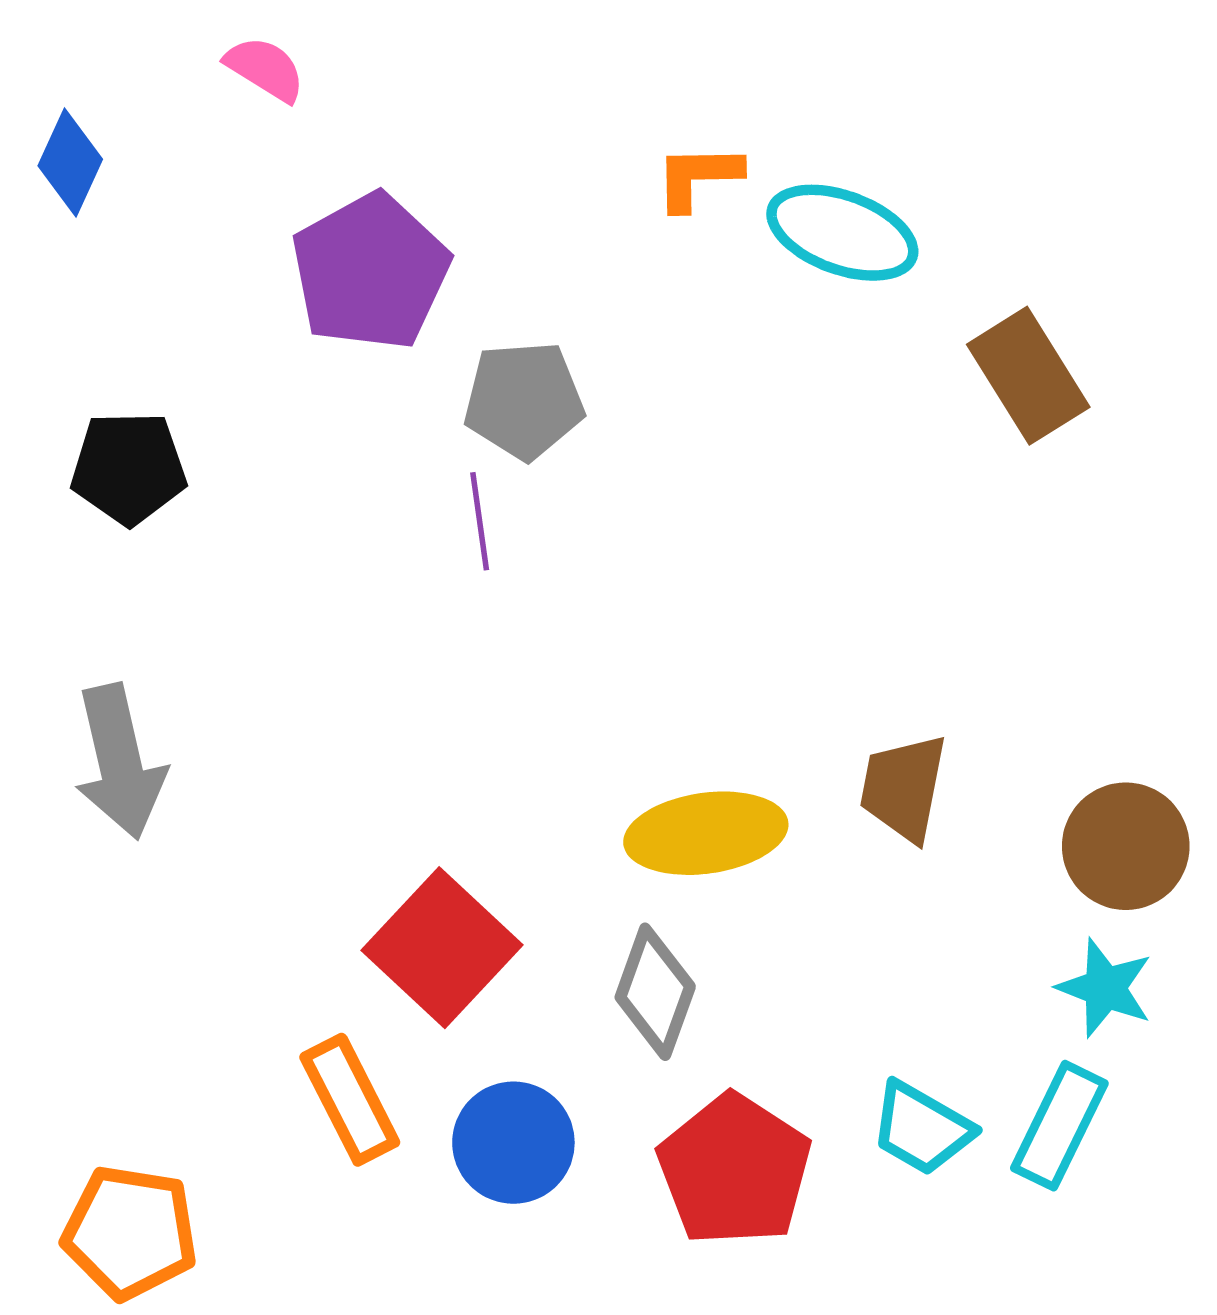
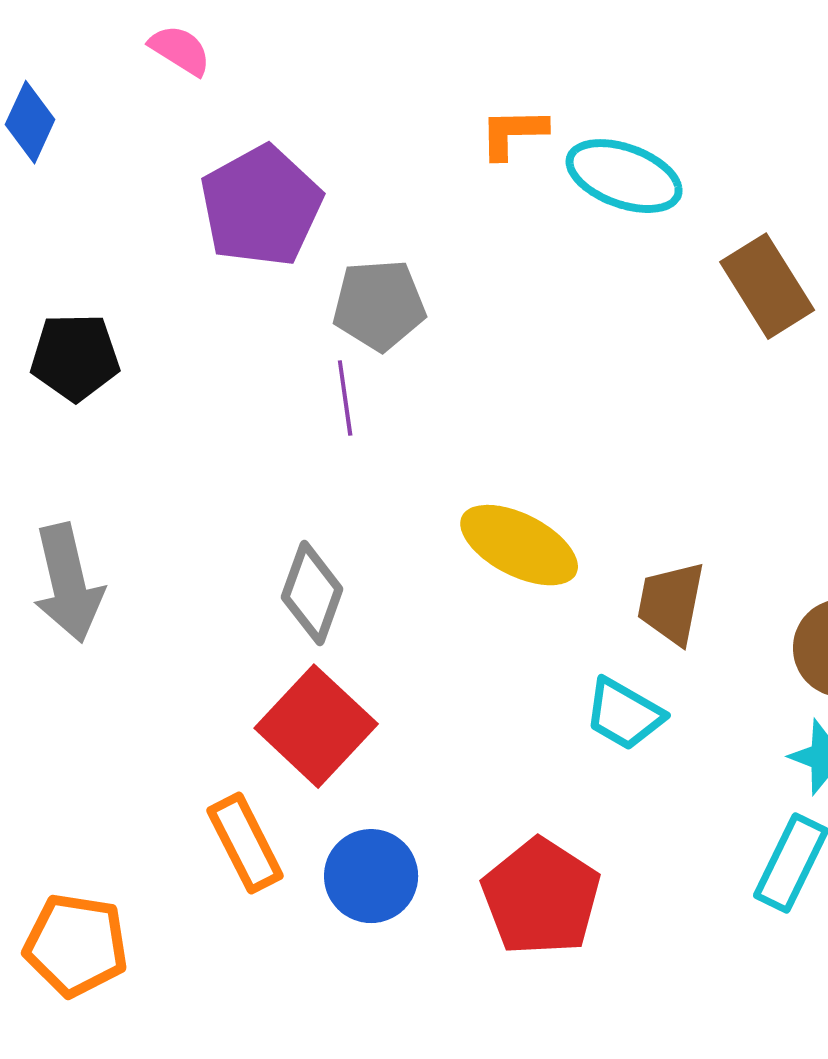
yellow ellipse: (706, 833) -> (519, 545), moved, turned 35
gray diamond: (655, 992) -> (312, 593), moved
cyan trapezoid: (922, 1128) -> (624, 714), moved

